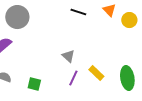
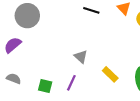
purple line: (73, 78) -> (71, 83), moved

